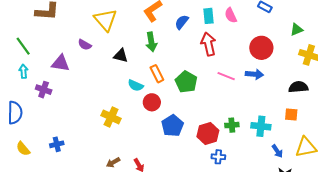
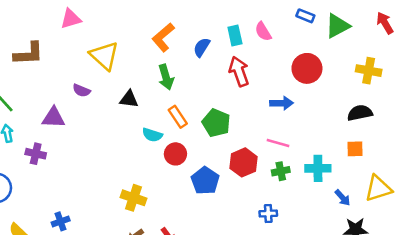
green triangle: (297, 30) -> (337, 26), moved, size x1.5
blue arrow: (254, 74) -> (282, 103), moved
pink line: (226, 76) -> (278, 143), moved
yellow cross: (111, 117) -> (133, 198), moved
red hexagon: (208, 134) -> (244, 162), moved

